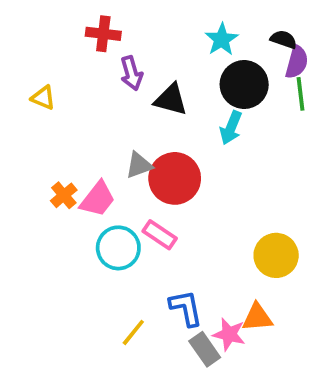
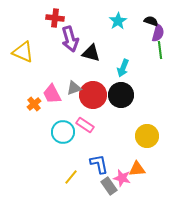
purple arrow: (131, 73) -> (70, 39), size x1.4
black circle: (244, 85) -> (121, 95), moved
yellow triangle: (43, 98) -> (23, 52), size x1.6
pink trapezoid: (98, 199) -> (52, 94), moved, turned 115

